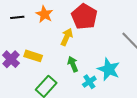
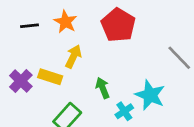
yellow arrow: (67, 37) -> (73, 56), moved

